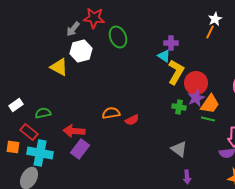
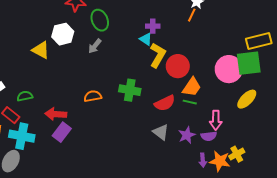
gray arrow: (73, 29) -> (95, 46), moved
purple star: (196, 98) -> (187, 135), moved
green cross: (179, 107) -> (130, 90), moved, size x1.5
red semicircle: (132, 120) -> (165, 103), moved, size x1.5
purple arrow: (187, 177) -> (203, 160), moved

